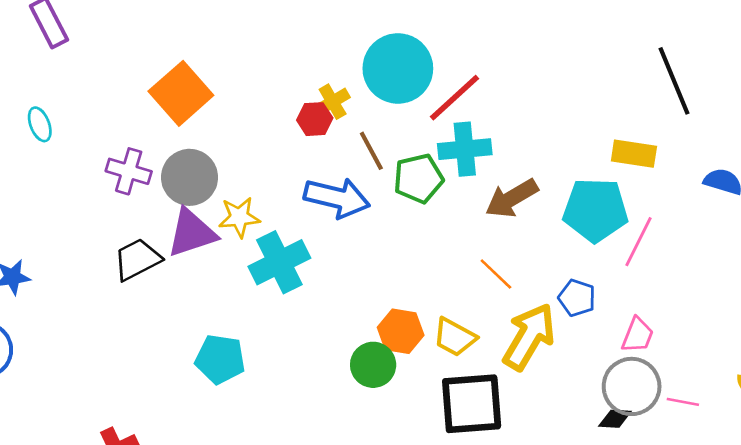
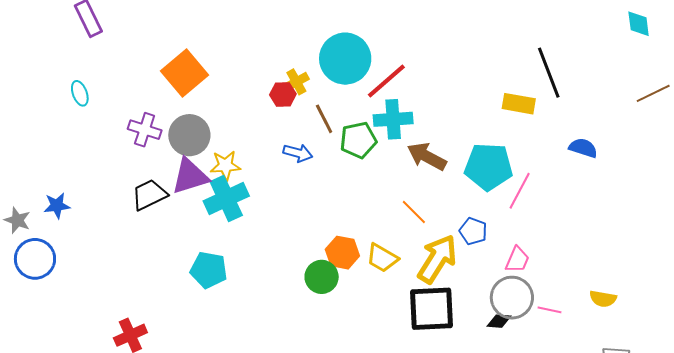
yellow rectangle: (634, 154) -> (519, 104), moved
blue arrow: (337, 198) -> (298, 153), size x0.6
brown arrow: (512, 198) -> (427, 156), turned 57
cyan cross: (279, 262) -> (226, 198), moved
black square: (472, 404) -> (431, 309), moved

